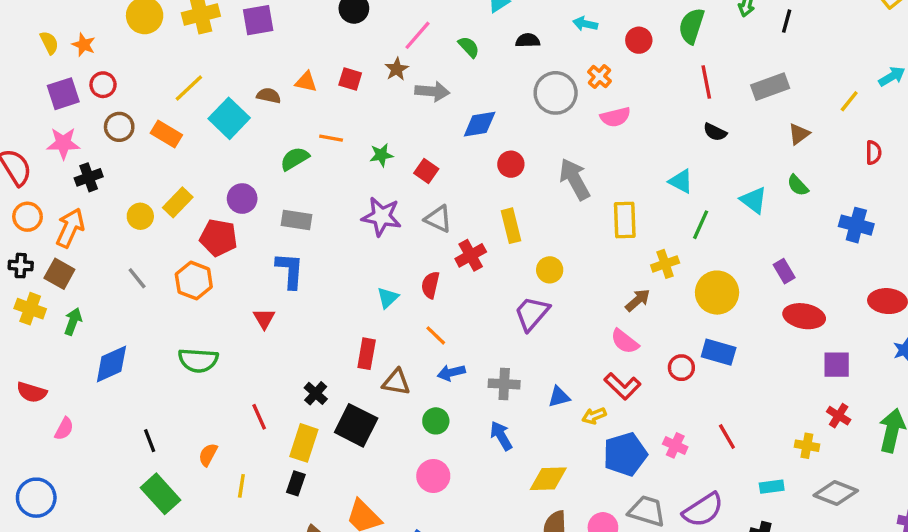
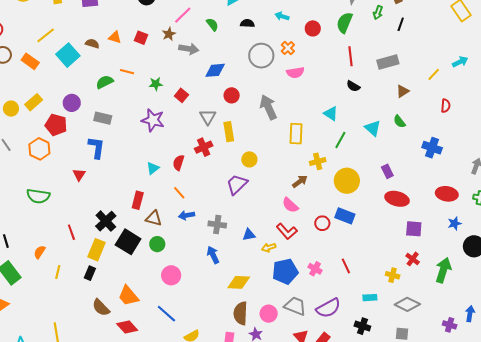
gray triangle: (438, 219) -> (208, 117), moved, turned 30
black cross: (316, 393) -> (106, 221), size x1.5
green circle: (436, 421) -> (157, 244), moved

